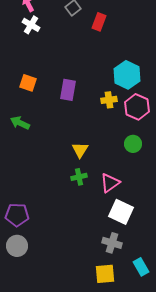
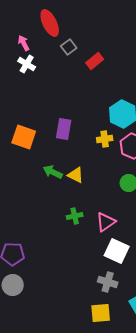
red rectangle: (99, 22) -> (95, 61), turned 30
orange square: (28, 83) -> (24, 137), moved, size x1.4
green arrow: (20, 123) -> (53, 172), moved
yellow triangle: (80, 150) -> (76, 175), moved, turned -36

